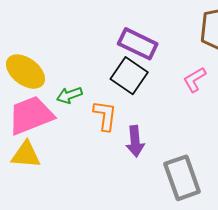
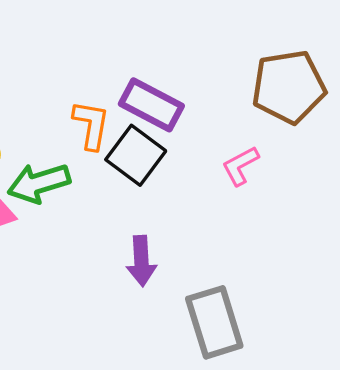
green arrow: (69, 95) -> (39, 183), size x1.5
orange L-shape: (105, 116) -> (91, 125), moved

